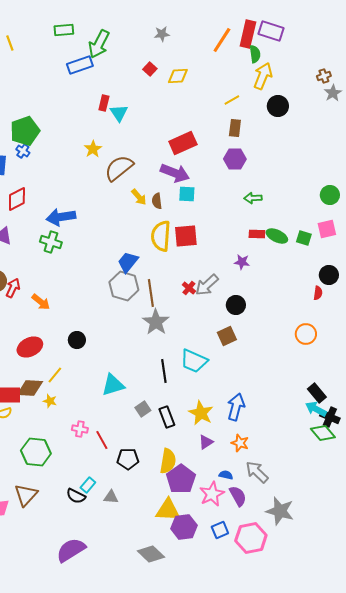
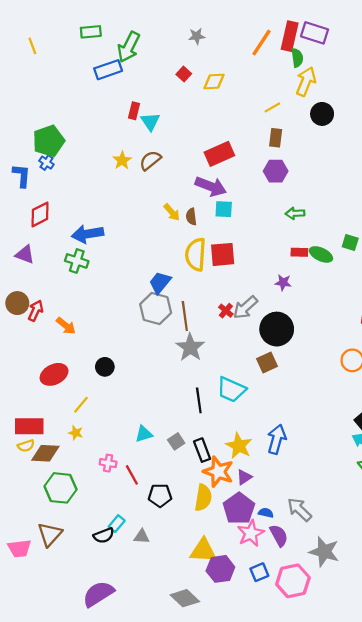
brown semicircle: (119, 168) -> (150, 160), moved, size x0.7
green square: (304, 238) -> (350, 243), moved
black circle: (236, 305) -> (277, 329), size x1.6
cyan triangle: (113, 385) -> (144, 434), moved, size x0.7
brown diamond: (30, 388) -> (45, 453), moved
orange star: (240, 443) -> (218, 472), moved, size x1.6
purple pentagon: (181, 479) -> (239, 508), moved
black semicircle: (76, 496) -> (104, 535), turned -48

